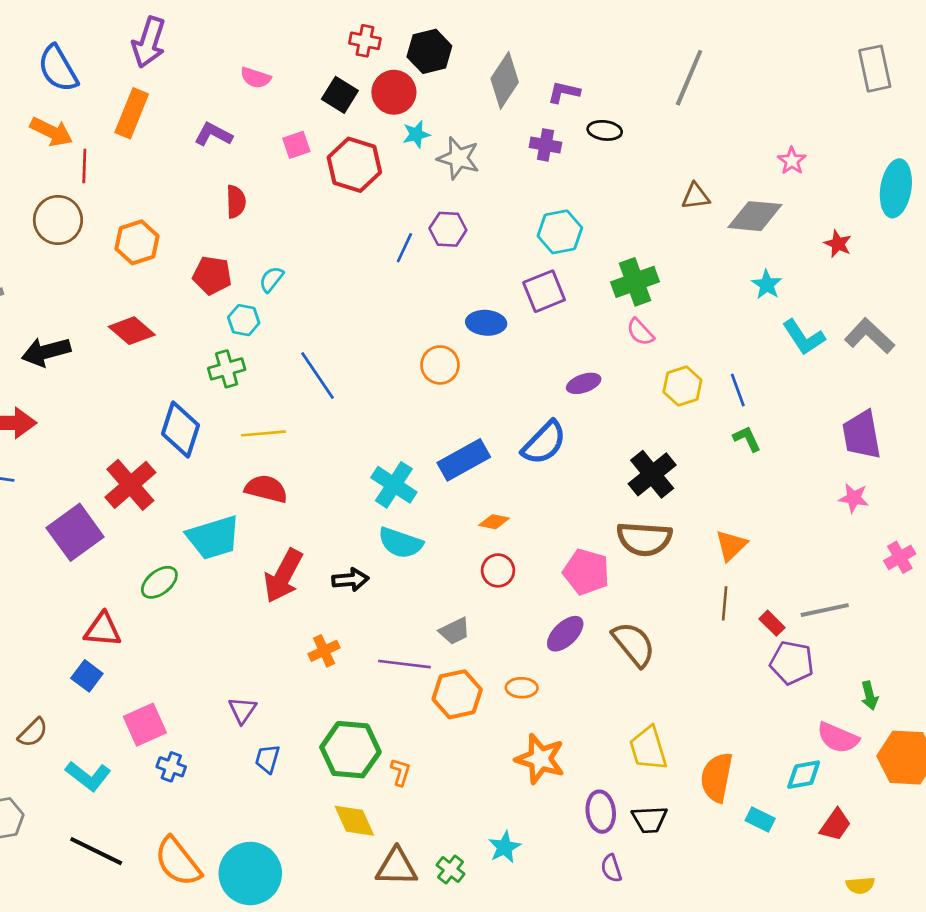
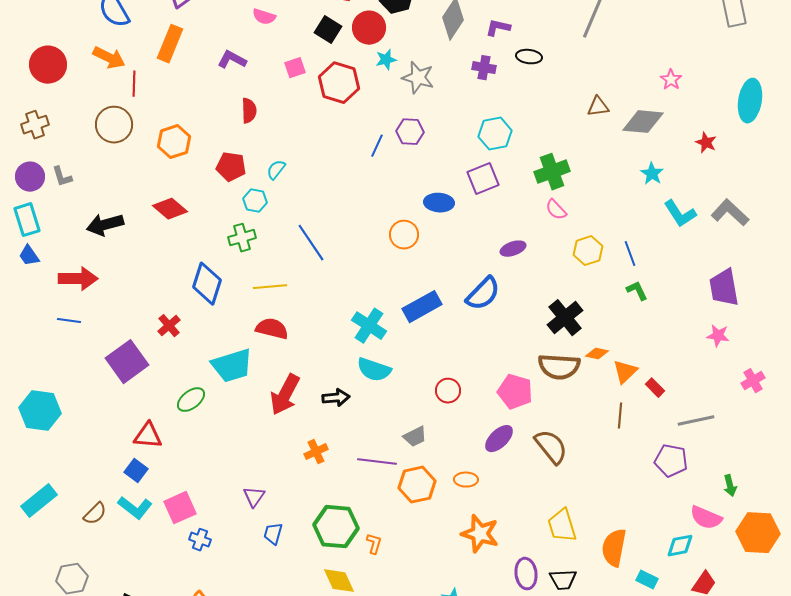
red cross: (130, 485) -> (169, 326), size x0.6
orange diamond: (494, 522) -> (597, 354), moved
red rectangle: (772, 623) -> (655, 388), moved
cyan L-shape: (88, 776) -> (135, 508), moved

